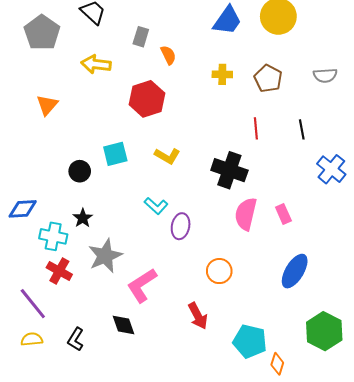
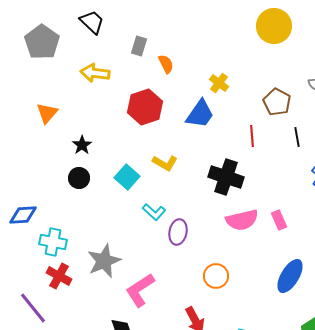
blue trapezoid: (227, 20) -> (200, 114), moved
yellow cross: (222, 74) -> (219, 83), turned 36
brown pentagon: (268, 78) -> (277, 102), moved
cyan square: (115, 154) -> (127, 177), moved, turned -35
pink semicircle: (246, 214) -> (242, 220), turned -116
black star: (83, 218) -> (82, 145), moved

